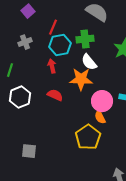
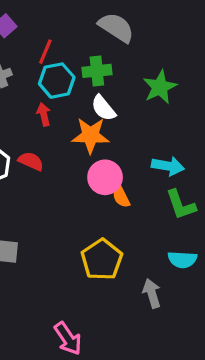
red semicircle: (55, 95) -> (31, 161), moved
pink circle: (102, 101) -> (105, 177), moved
yellow pentagon: (88, 137) -> (102, 260), moved

